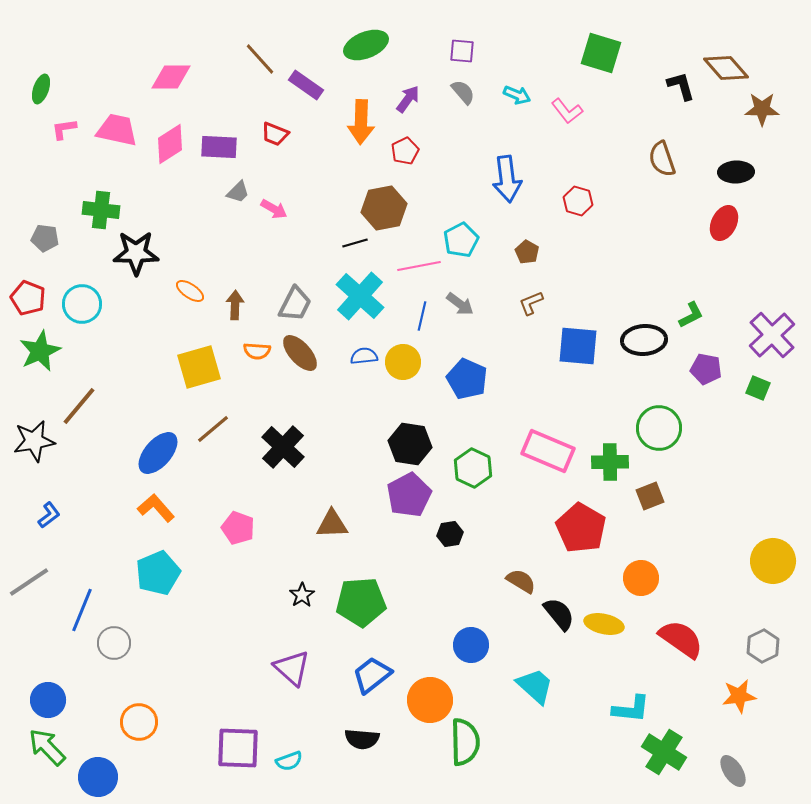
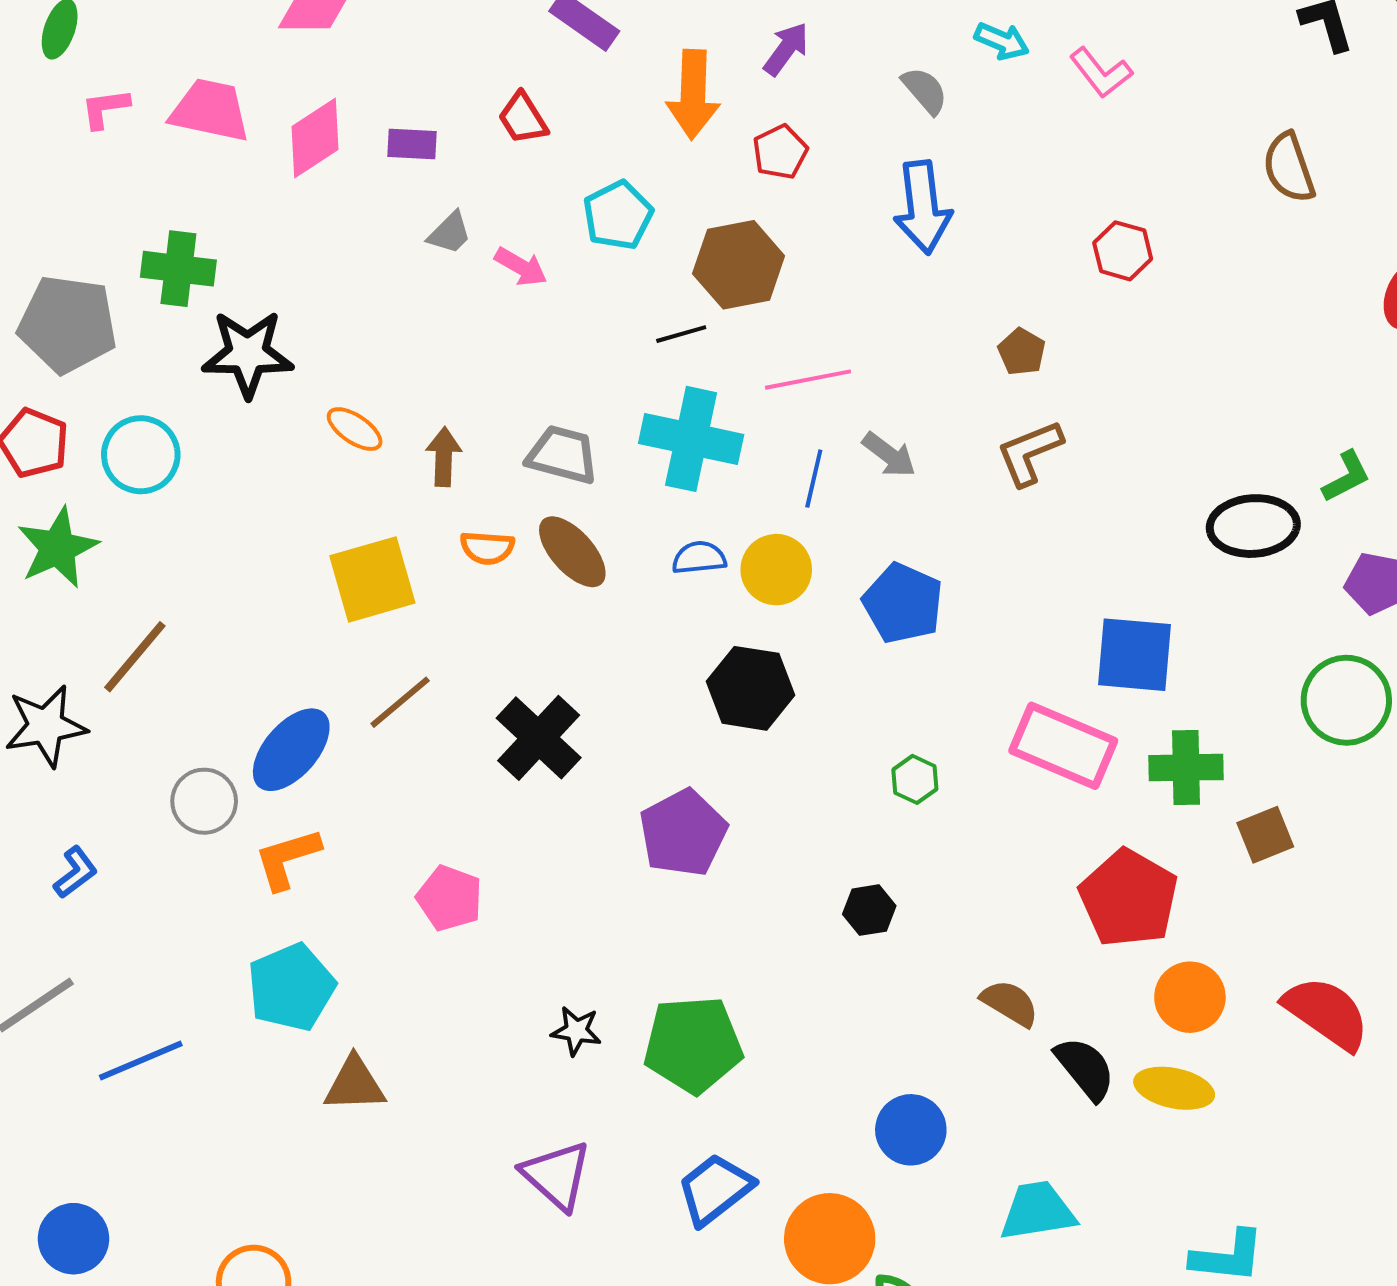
gray semicircle: (463, 92) -> (925, 91), moved
red trapezoid: (275, 134) -> (523, 118), turned 36
purple rectangle: (219, 147) -> (412, 144), size x0.7
blue arrow: (507, 179) -> (923, 207), moved
gray pentagon: (45, 238) -> (68, 324), size x1.8
cyan pentagon: (461, 240) -> (618, 215), moved
cyan cross: (360, 296) -> (691, 439), turned -30
brown L-shape: (531, 303) -> (1030, 453), size x1.4
gray trapezoid: (295, 304) -> (562, 455), turned -102
blue square: (578, 346) -> (1135, 655), moved
green circle: (659, 428) -> (1346, 700), moved
black hexagon: (410, 444) -> (750, 688), moved
green hexagon: (473, 468) -> (915, 779), size x0.6
purple pentagon: (409, 495) -> (683, 833), moved
orange L-shape: (156, 508) -> (287, 859), turned -66
brown triangle: (332, 524) -> (355, 1084), moved
orange circle: (641, 578) -> (1190, 997), moved
black star: (302, 595) -> (576, 1031), turned -30
blue line: (82, 610) -> (141, 1061), turned 45
red semicircle: (681, 639) -> (1327, 1013), moved
gray circle: (114, 643) -> (204, 801), moved
cyan trapezoid: (535, 686) -> (1038, 1211), turned -51

